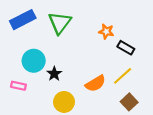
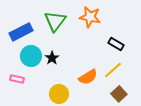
blue rectangle: (23, 20) -> (21, 32), moved
orange star: (106, 31) -> (90, 17), moved, size x1.5
black star: (54, 74) -> (52, 58), moved

